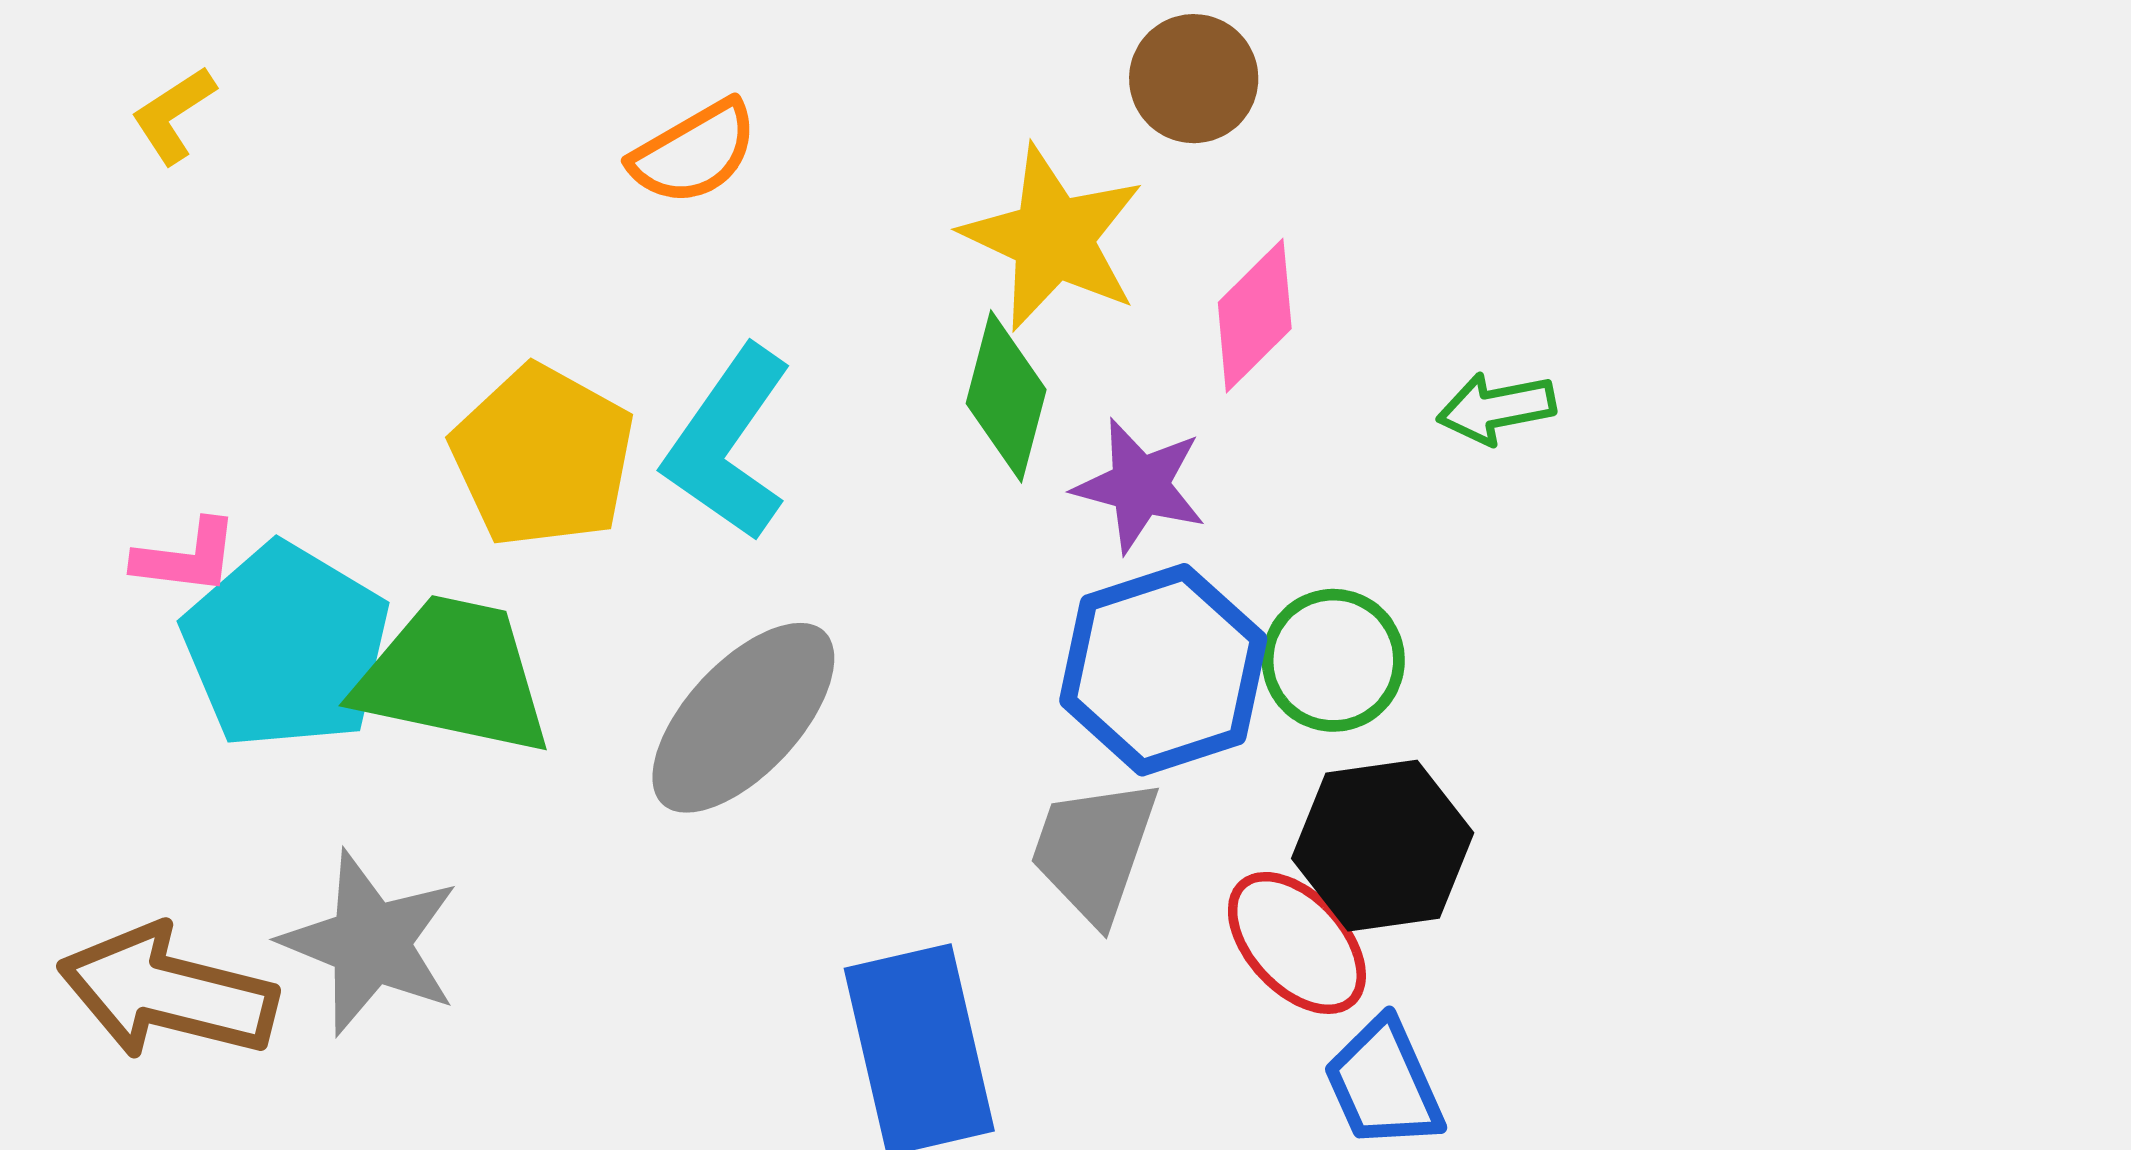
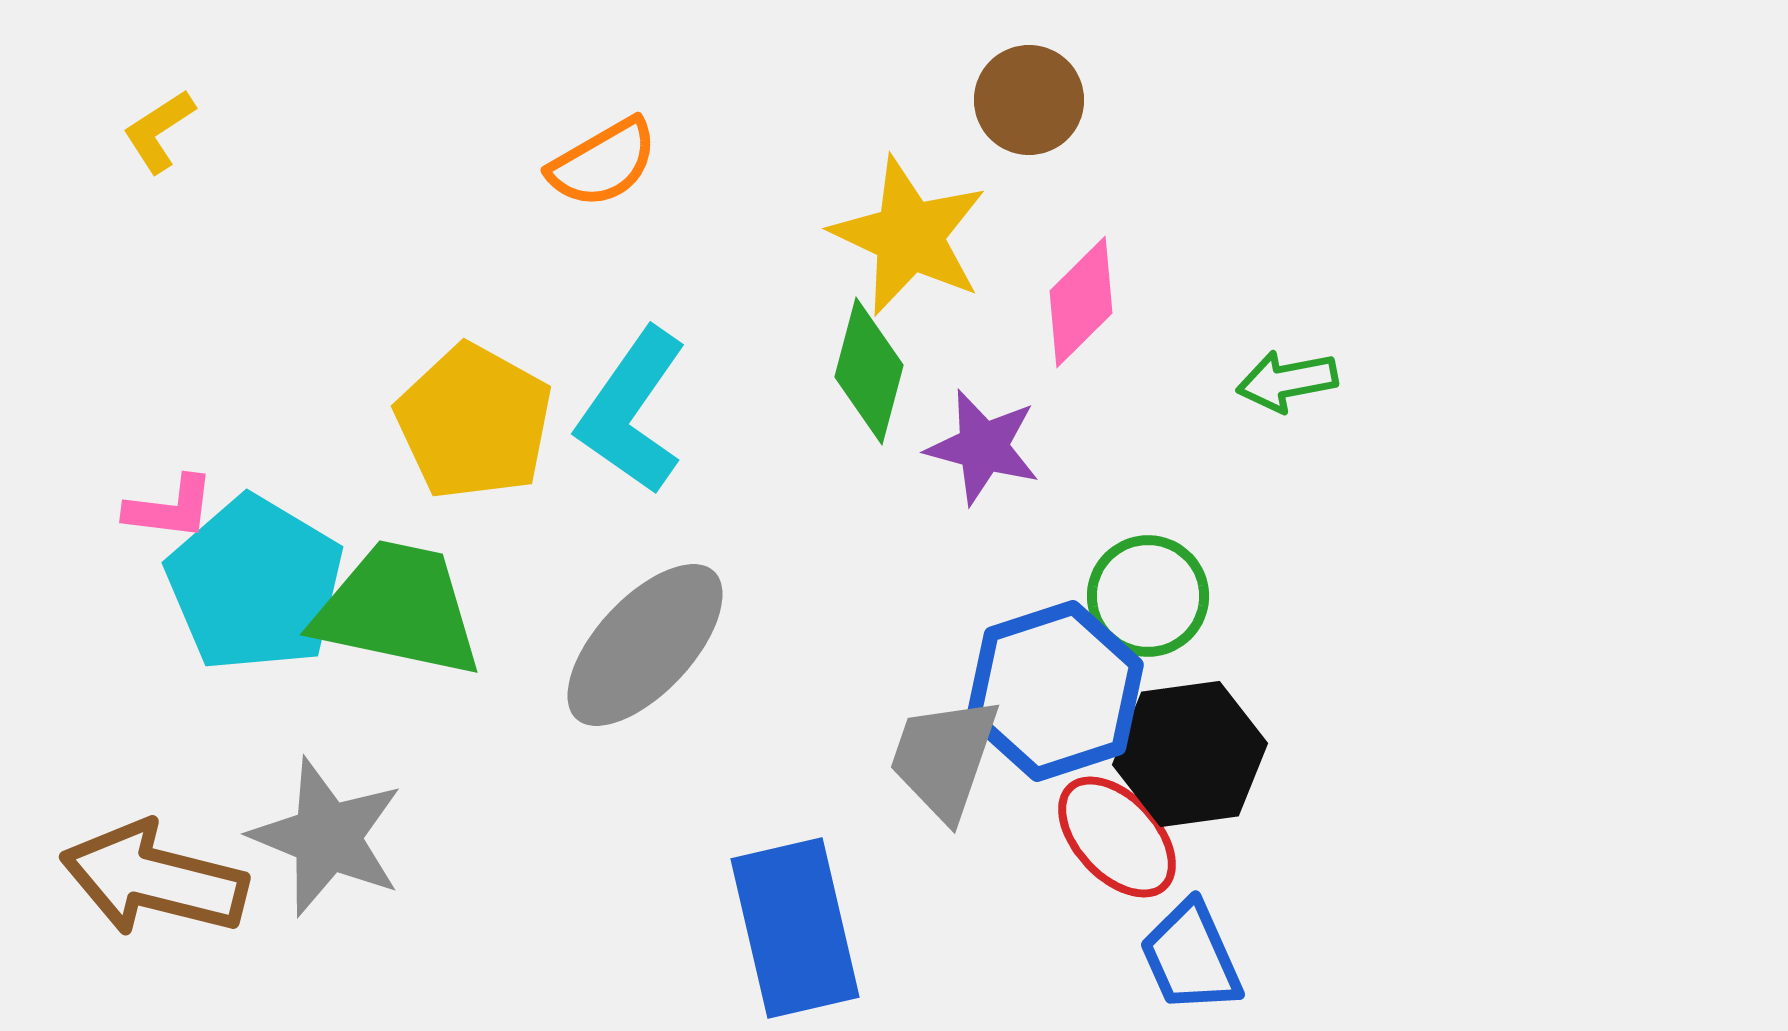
blue hexagon: (1163, 670) -> (1055, 691), moved

